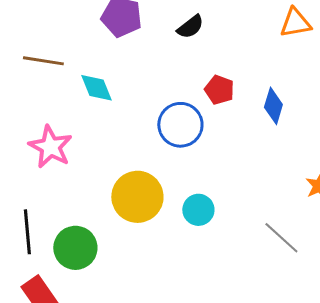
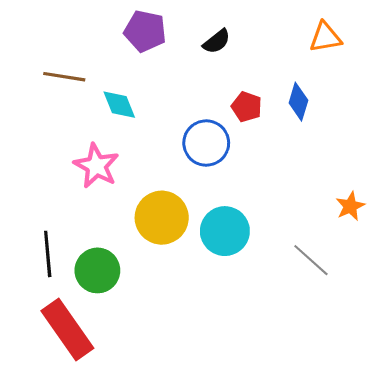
blue diamond: (273, 106) -> (298, 102), moved
pink star: (50, 147) -> (96, 166), moved
cyan circle: (198, 210) -> (225, 231), size x1.5

